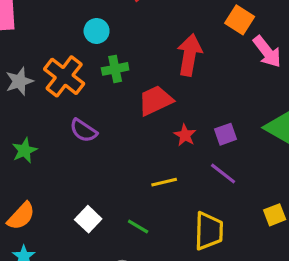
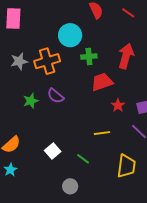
cyan circle: (97, 31) -> (70, 35), size x1.5
green cross: (115, 69) -> (89, 56), moved
orange cross: (64, 76) -> (47, 61), turned 30
green star: (25, 150) -> (31, 101), moved

